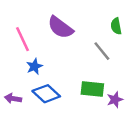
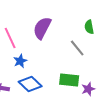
purple semicircle: (60, 27) -> (42, 28), turned 80

